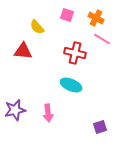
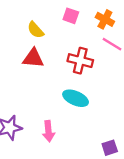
red triangle: (23, 51) -> (33, 58), moved

